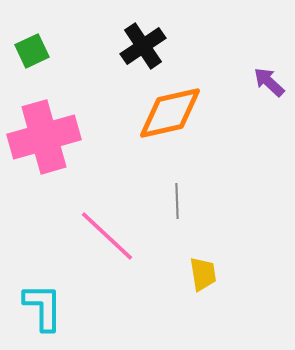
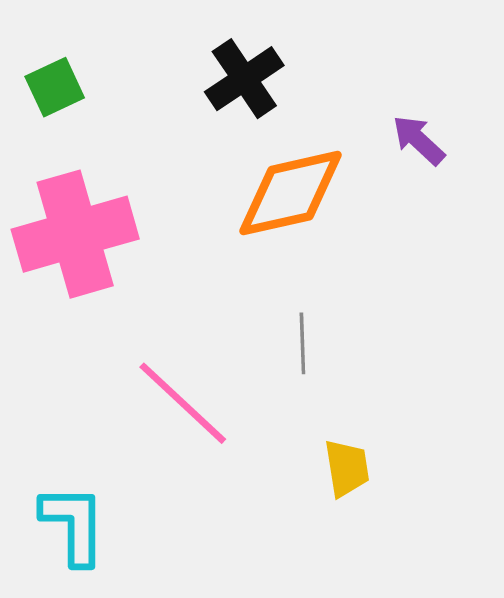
purple arrow: (269, 82) -> (419, 140), moved

